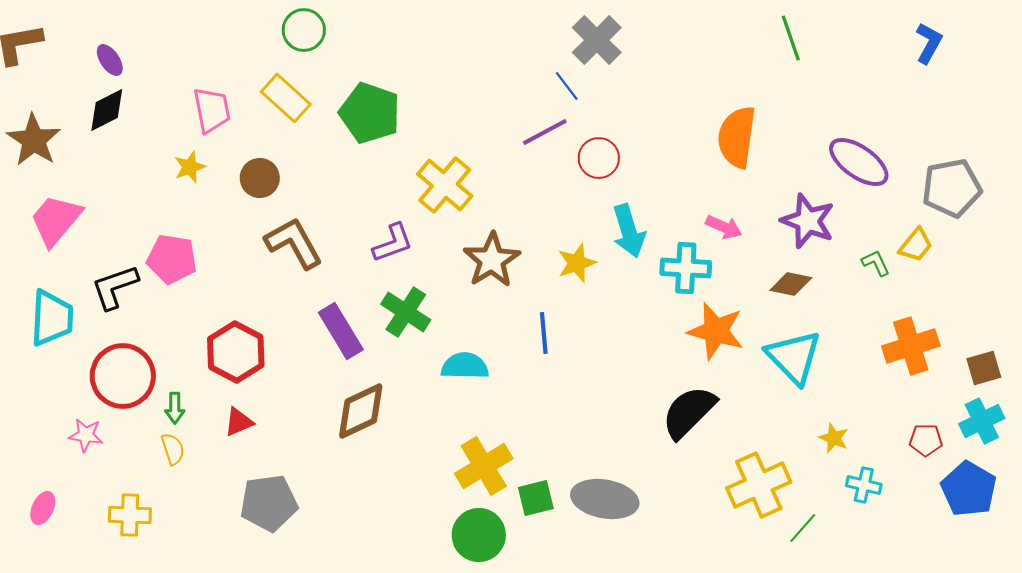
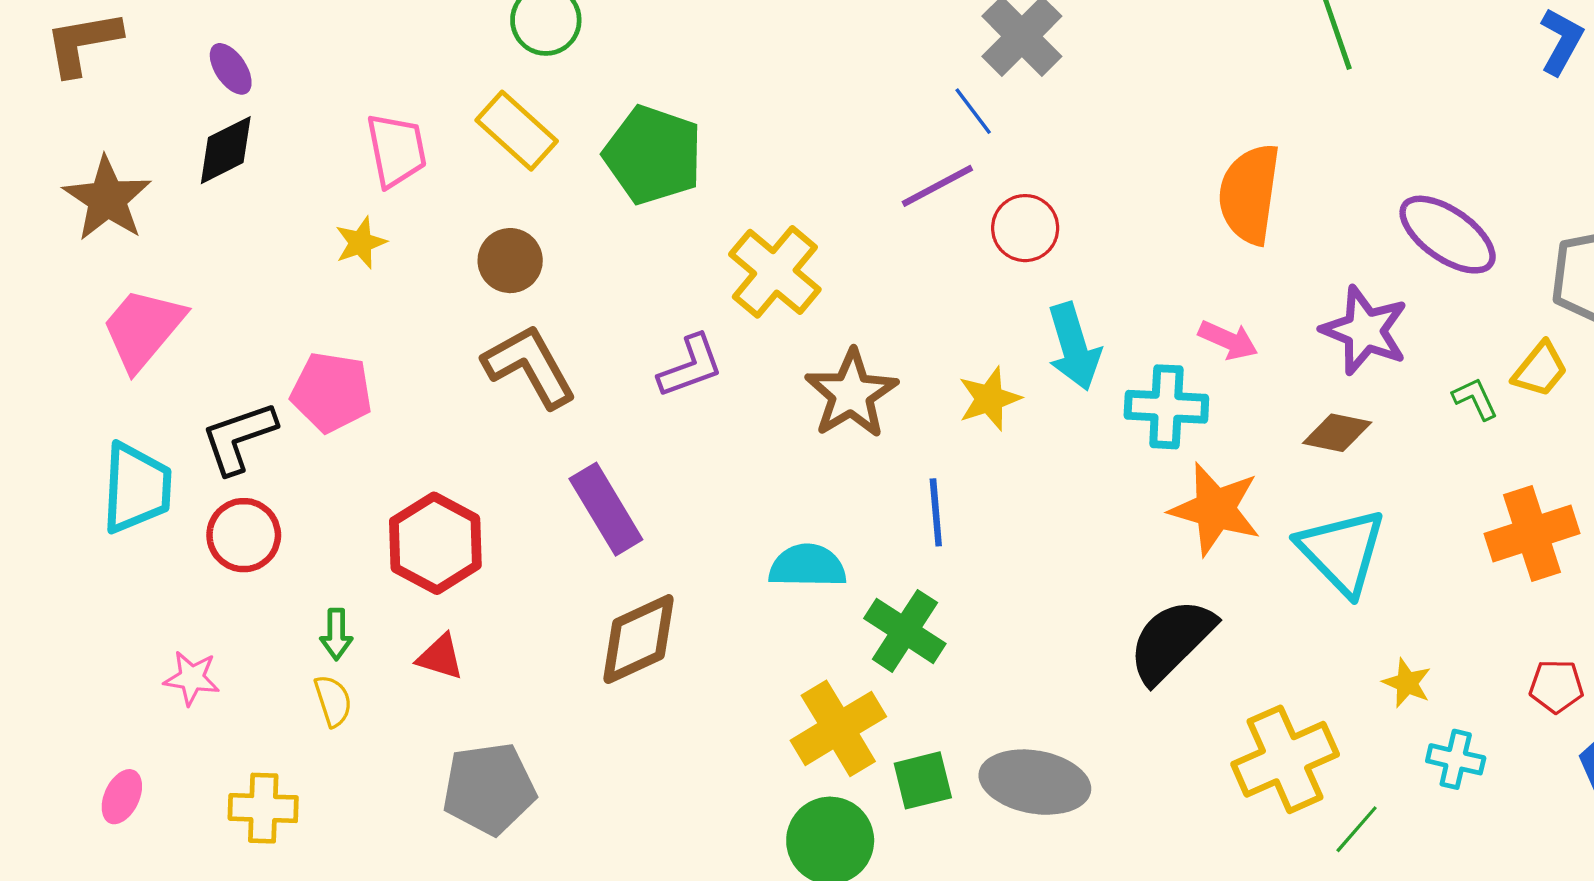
brown circle: (260, 178) -> (510, 261), moved
green cross: (406, 312) -> (905, 631), moved
red circle: (123, 376) -> (244, 535), moved, size x0.7
red triangle: (239, 422) -> (440, 657), turned 40

